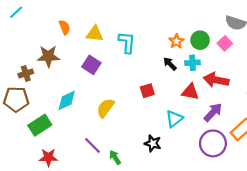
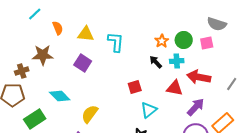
cyan line: (16, 12) -> (35, 14), moved
pink square: (225, 43) -> (207, 43), turned 32
cyan diamond: (67, 100) -> (60, 96), turned 70
yellow semicircle: (105, 108) -> (90, 114), moved
cyan triangle: (174, 119) -> (149, 110), moved

